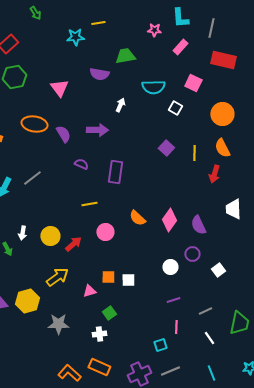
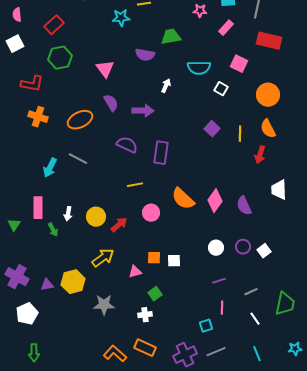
orange ellipse: (34, 124) -> (80, 120), moved, turned -35
purple semicircle: (63, 134) -> (111, 103), moved
purple semicircle: (81, 164) -> (127, 145), size x1.5
gray line: (32, 178) -> (78, 159), turned 66
orange semicircle: (137, 218) -> (183, 199), size x1.4
purple circle: (192, 254) -> (243, 247), moved

